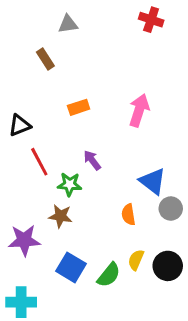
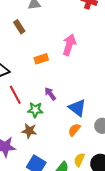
pink arrow: (139, 110) -> (69, 45), moved
blue triangle: (153, 181) -> (77, 108), moved
orange semicircle: (128, 215) -> (74, 130), turned 48

